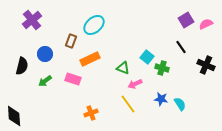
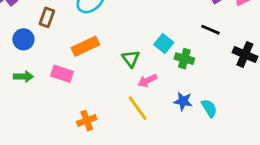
brown rectangle: (71, 41) -> (47, 17), moved
black line: (181, 47) -> (211, 30), turned -32
green triangle: (123, 68) -> (131, 59), turned 32
green arrow: (45, 81) -> (23, 77), turned -144

